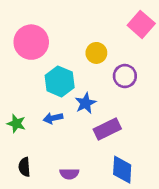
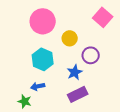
pink circle: (31, 42) -> (43, 21), moved
blue star: (86, 103) -> (75, 72), moved
green star: (16, 124) -> (25, 101), moved

